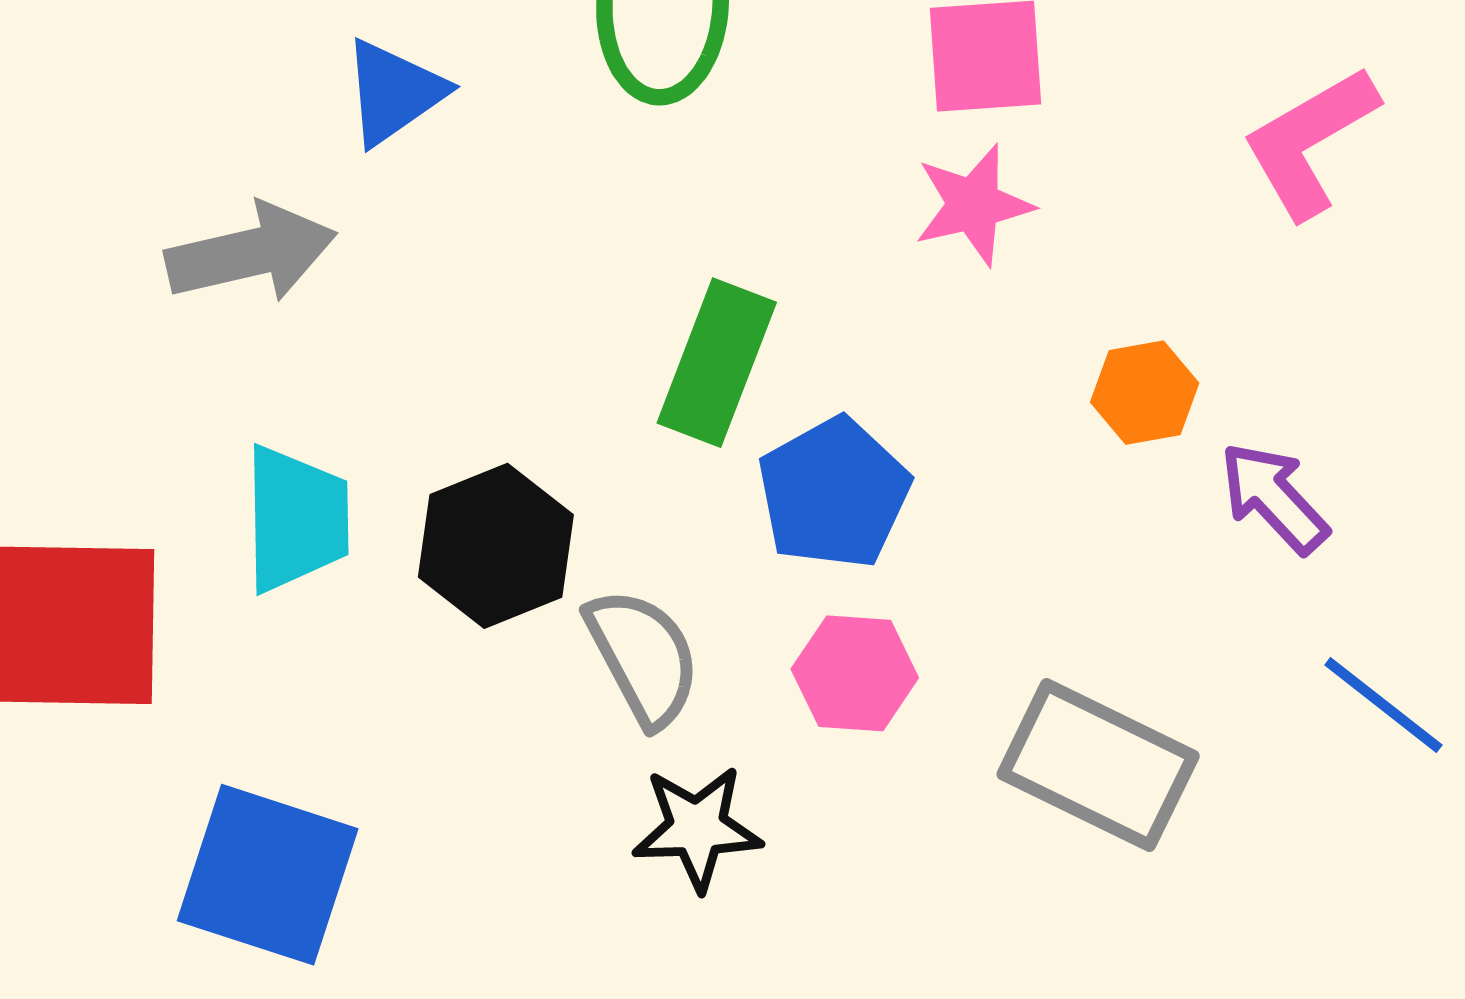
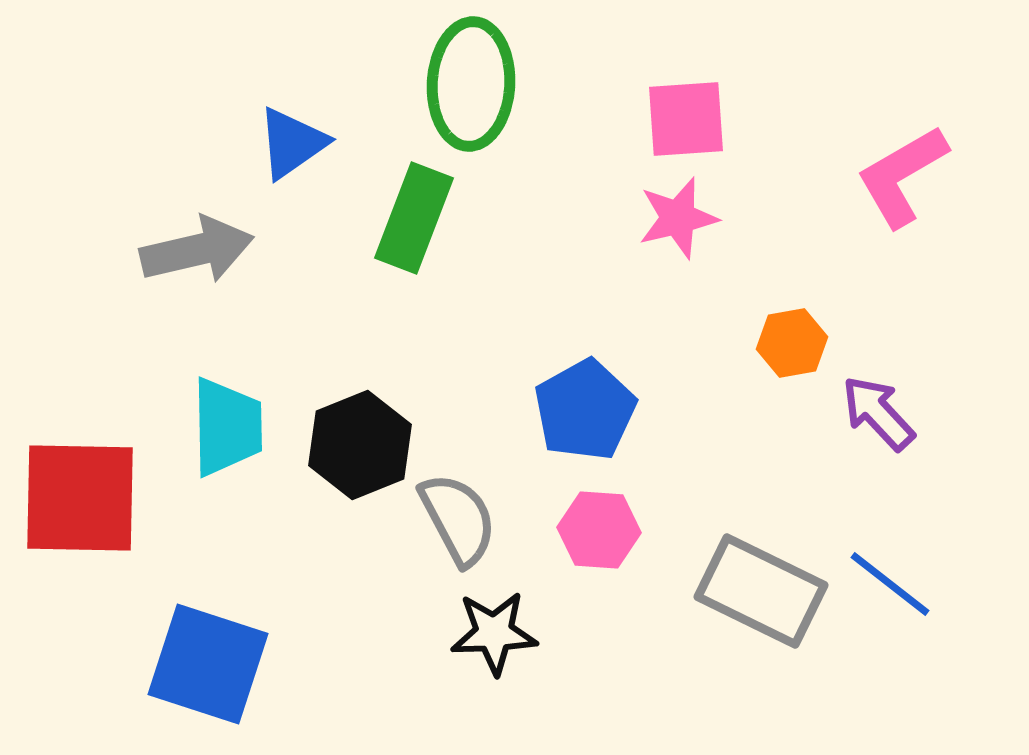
green rectangle: (717, 363) -> (414, 218), moved
blue line: (1383, 705) -> (890, 584), moved

